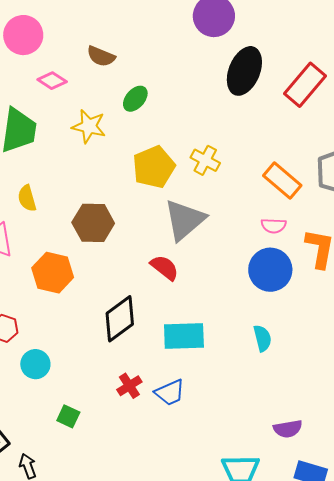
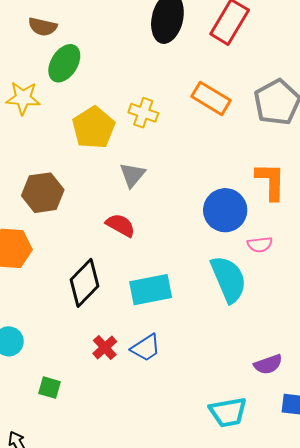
brown semicircle: (101, 56) -> (43, 27), moved
green ellipse: (135, 99) -> (64, 63), size x1.4
orange rectangle: (282, 180) -> (211, 98), moved
gray triangle: (185, 220) -> (132, 175), size x0.6
pink semicircle: (274, 226) -> (260, 245), moved
cyan semicircle: (262, 338) -> (228, 279), size x1.8

